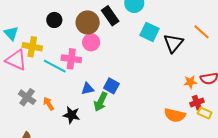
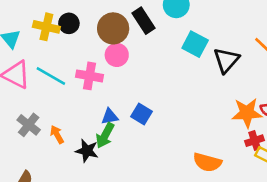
yellow cross: (32, 47) -> (46, 27), moved
cyan line: (55, 66) -> (51, 76), moved
orange star: (190, 82) -> (247, 113), size x1.6
green arrow: (101, 102) -> (105, 135), moved
orange semicircle: (175, 115) -> (207, 162), moved

